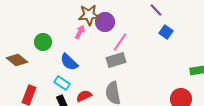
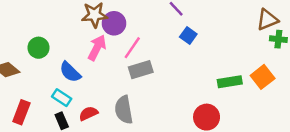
pink arrow: (80, 32) -> (97, 48), moved, size x1.5
gray rectangle: (116, 60) -> (141, 70), moved

